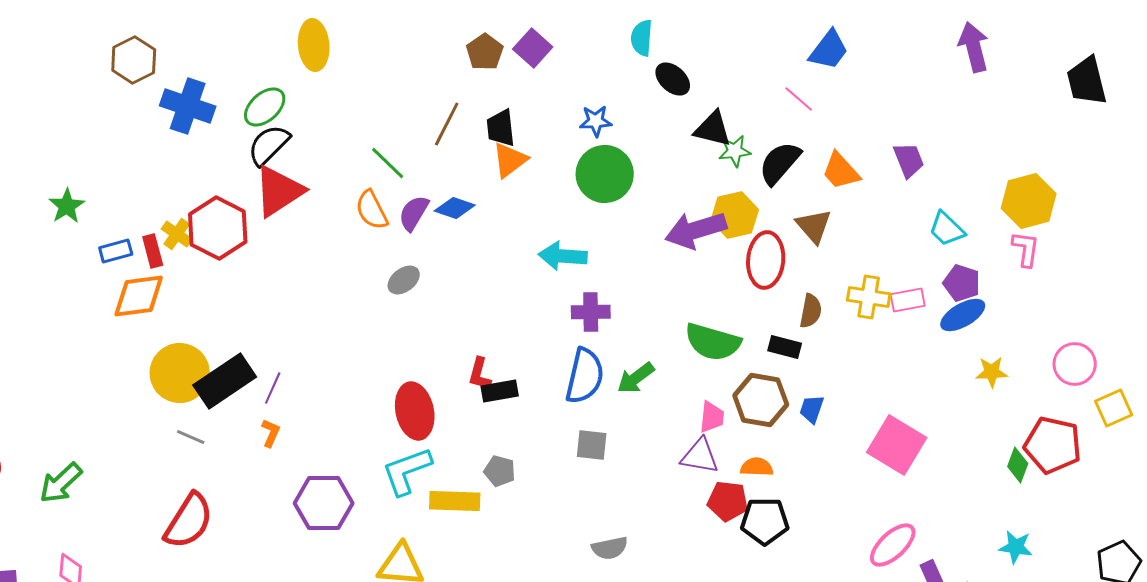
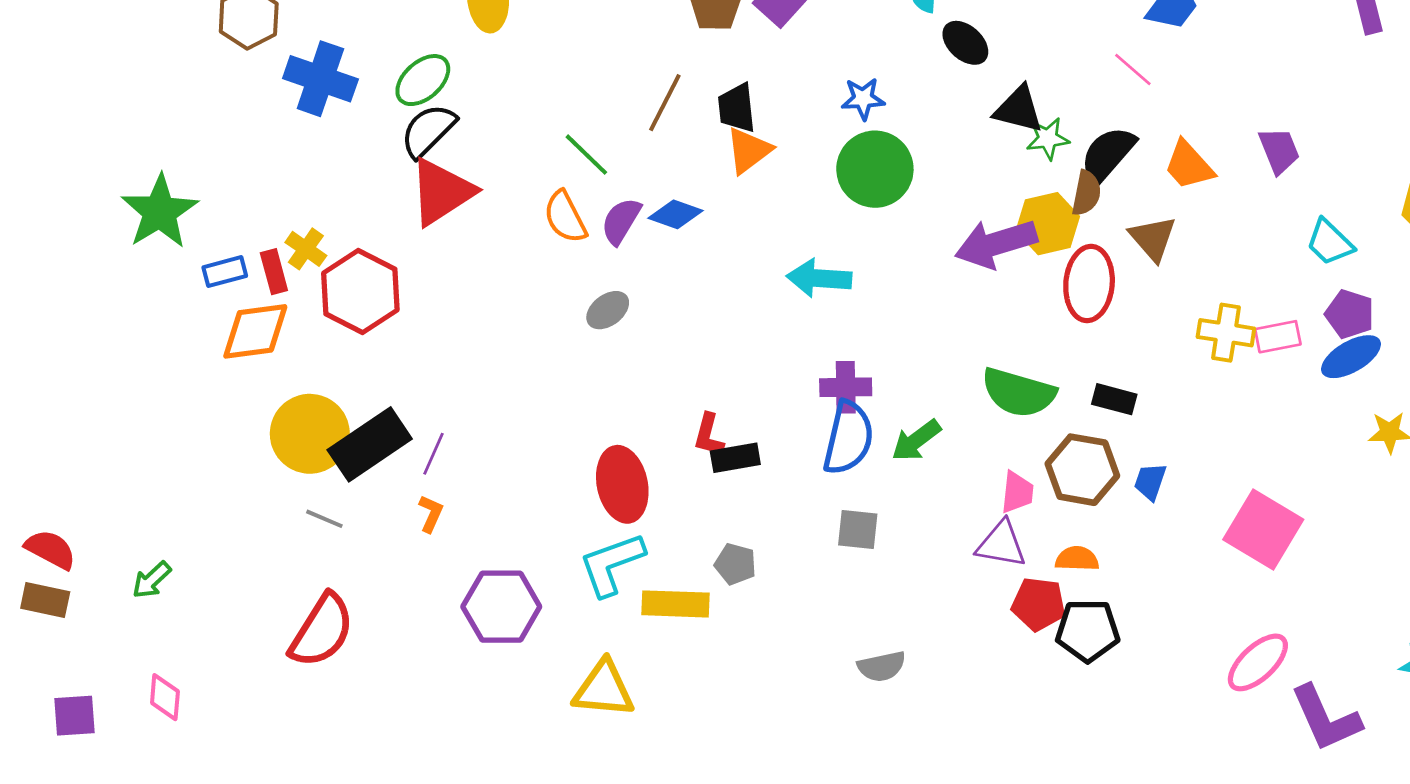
green star: (67, 206) -> (160, 212), size x1.6
red hexagon: (218, 228) -> (360, 291), moved
brown semicircle: (811, 311) -> (1086, 193), moved
purple cross: (591, 312) -> (846, 387), moved
green arrow: (61, 483) -> (152, 580), size x0.7

